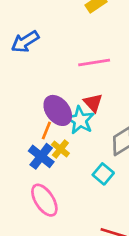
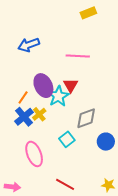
blue arrow: (25, 42) -> (29, 45), moved
orange line: (46, 130) -> (23, 97), moved
pink ellipse: (44, 200) -> (34, 154), moved

